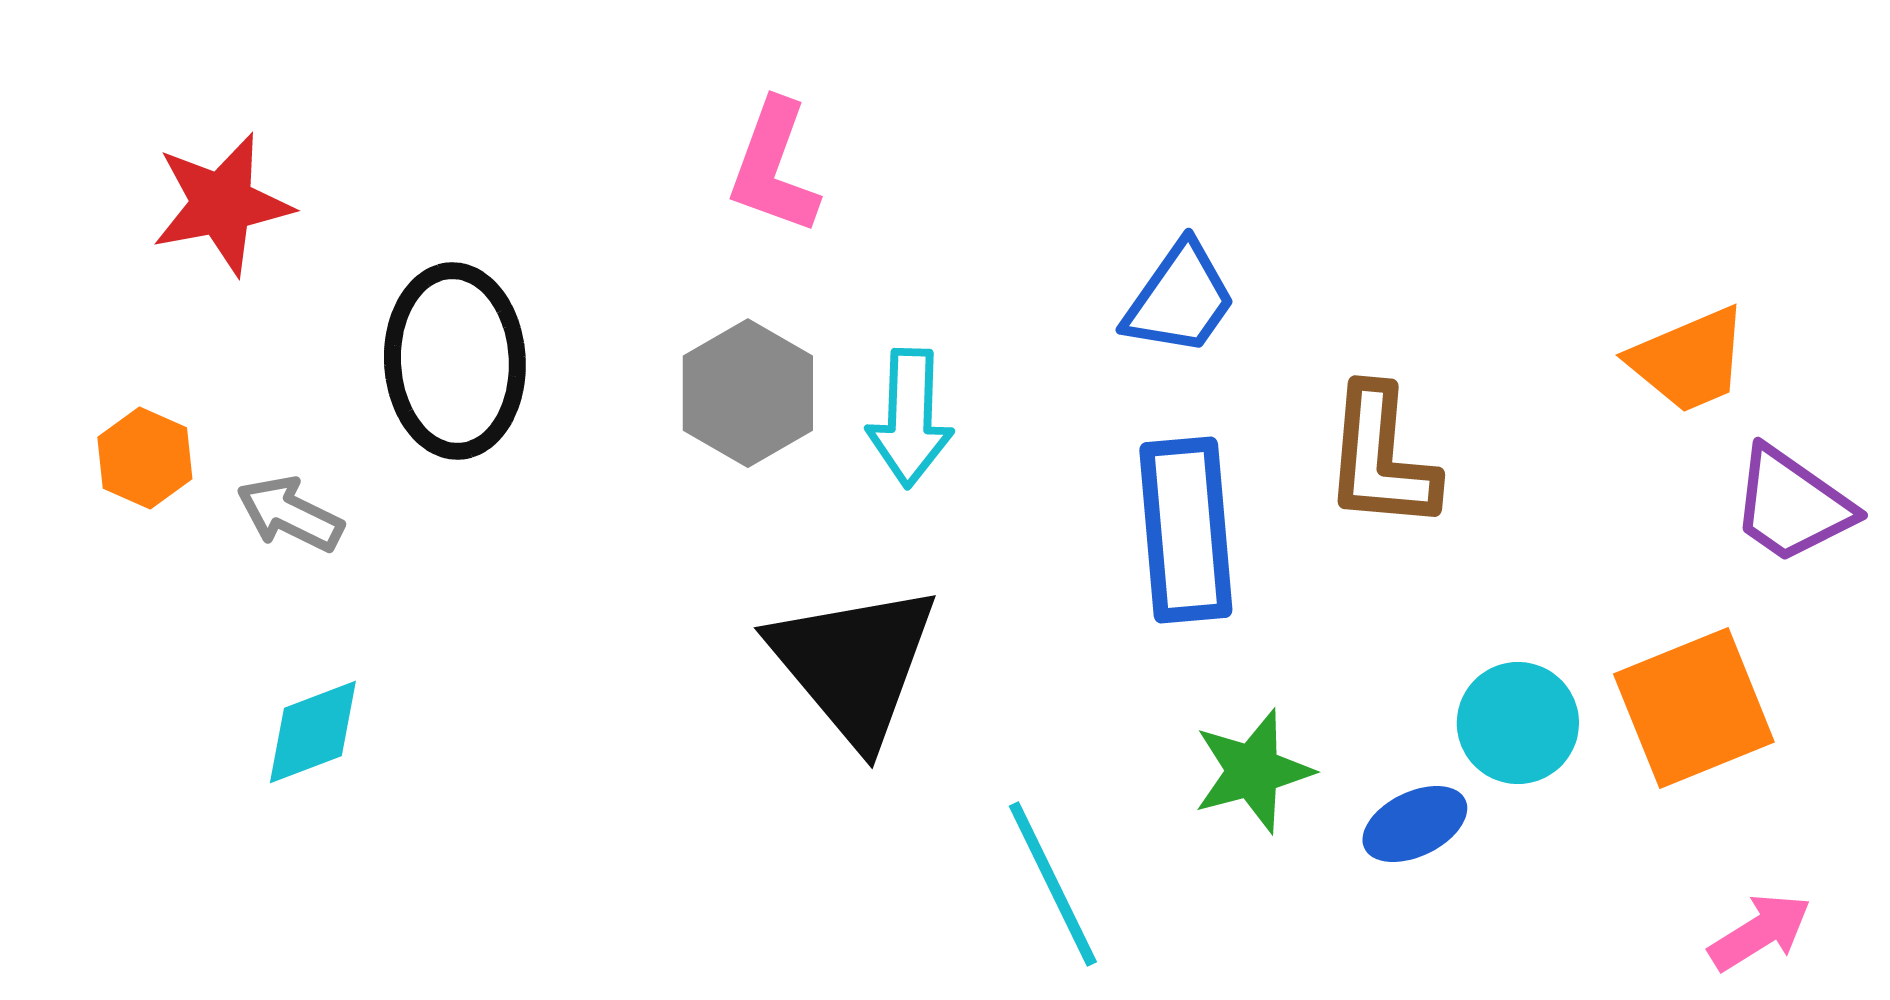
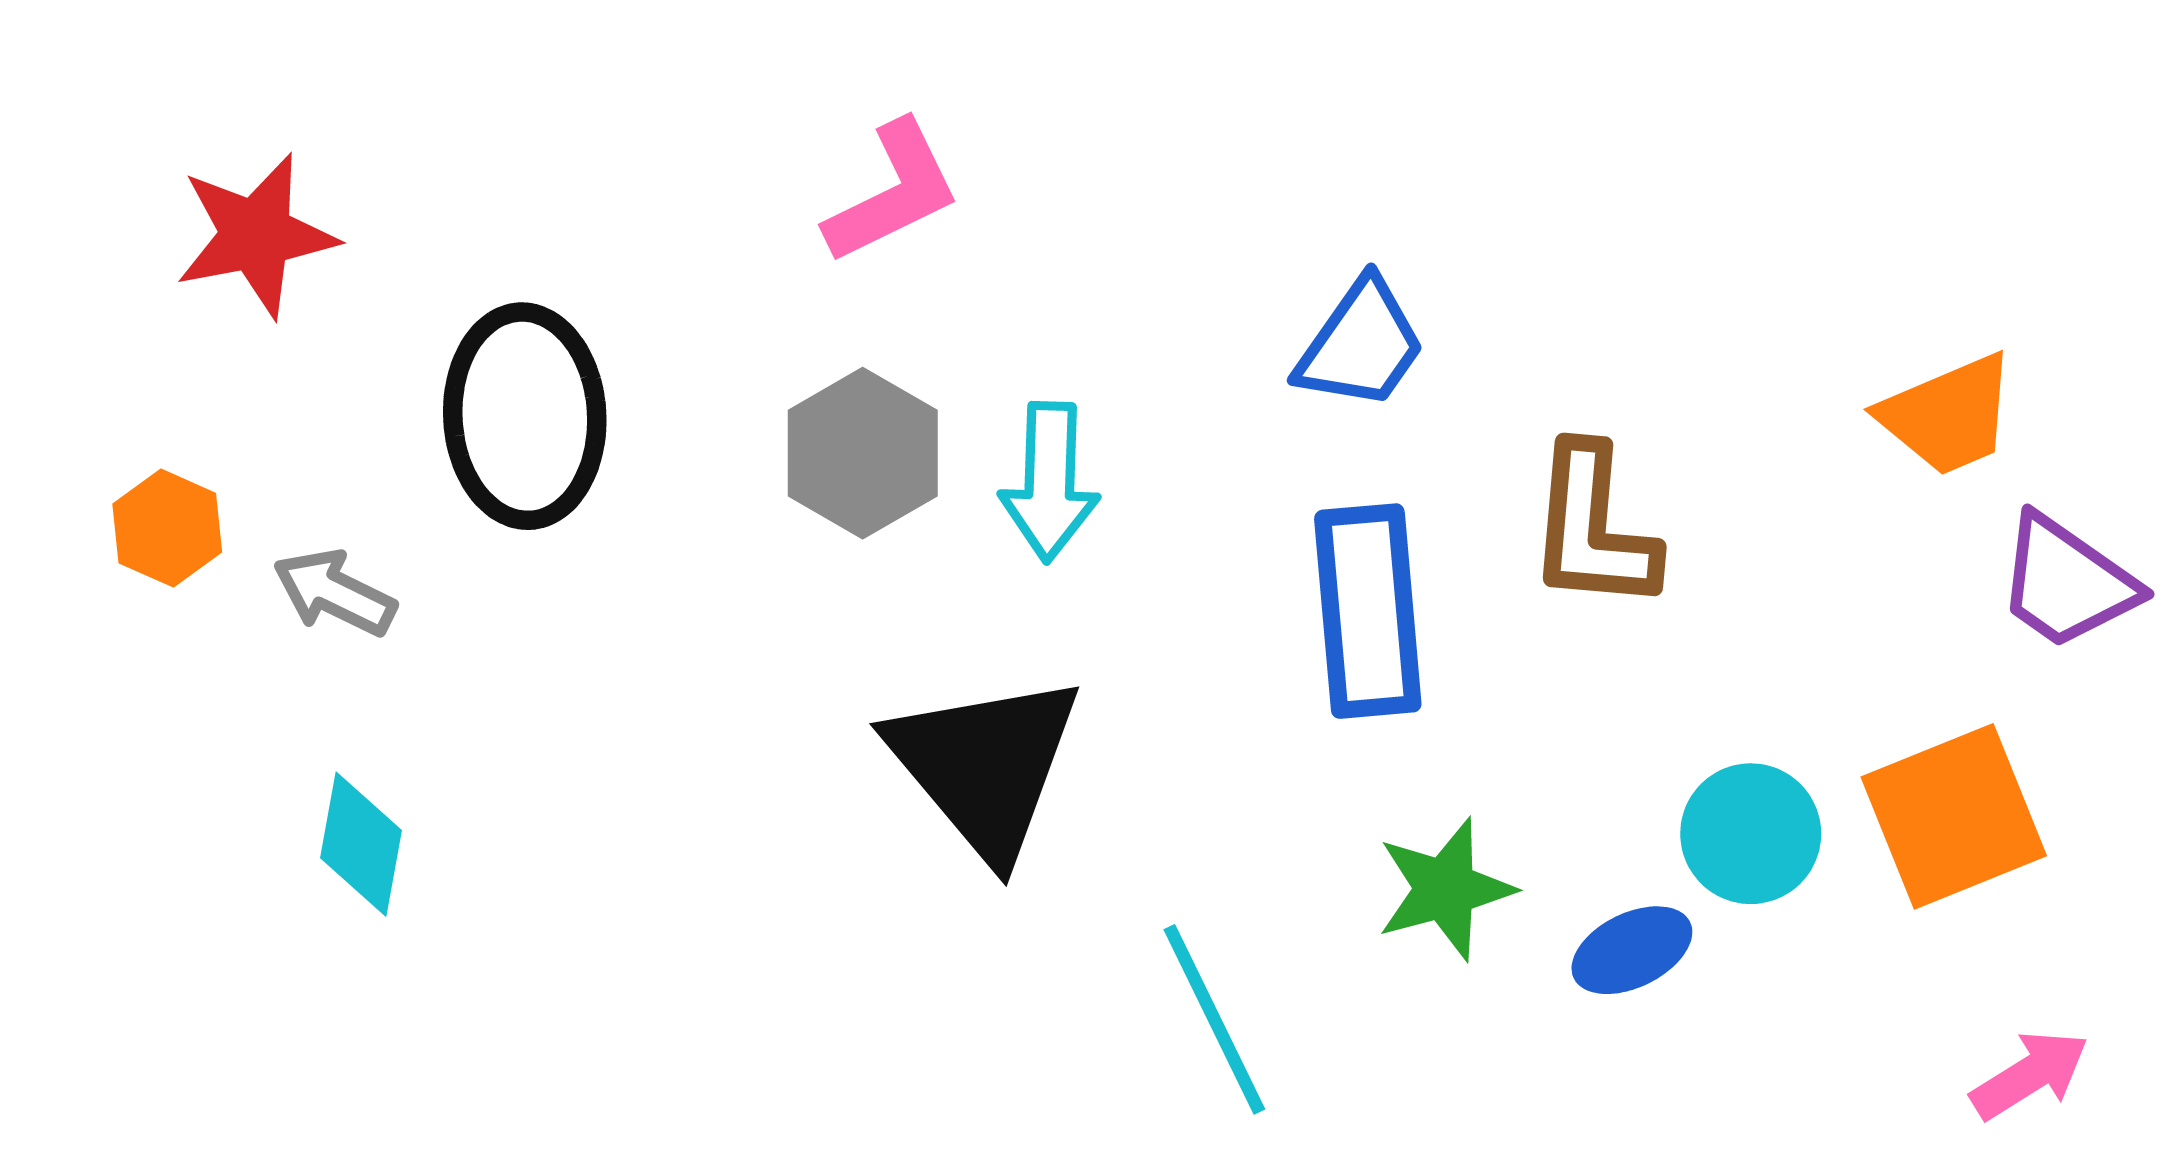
pink L-shape: (774, 167) -> (893, 192), turned -136
cyan diamond: (313, 732) -> (361, 844), turned -59

